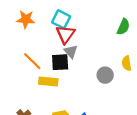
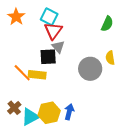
orange star: (26, 19) -> (16, 17), turned 30
orange line: (32, 61) -> (22, 73), moved
gray circle: (105, 75) -> (90, 69), size x1.5

